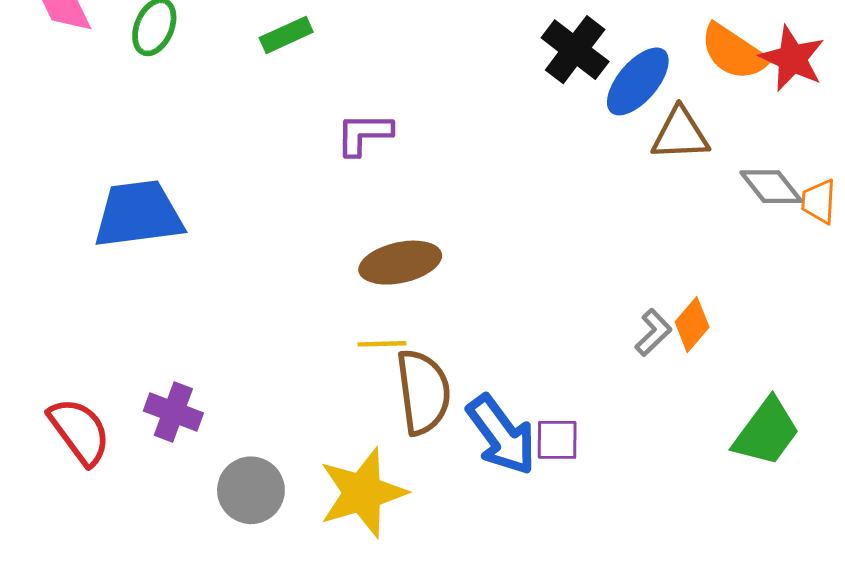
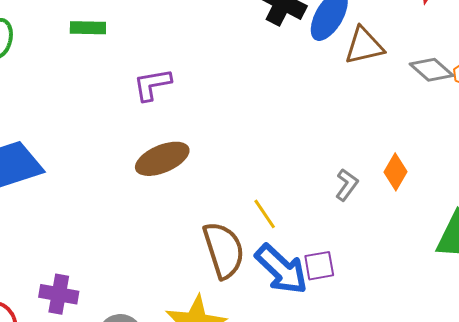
green rectangle: (286, 35) -> (88, 28), turned 36
brown ellipse: (400, 263) -> (162, 159), moved
gray L-shape: (653, 332) -> (347, 185), moved
yellow line: (382, 344) -> (265, 214), moved, turned 68

